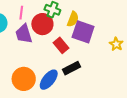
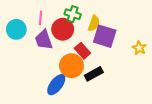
orange circle: (24, 79) -> (71, 66), moved
blue ellipse: (49, 80) -> (56, 85), moved

